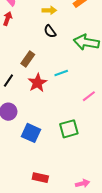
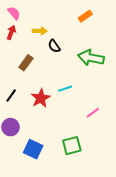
yellow arrow: (49, 10) -> (40, 31), moved
brown rectangle: (28, 59) -> (26, 63), moved

